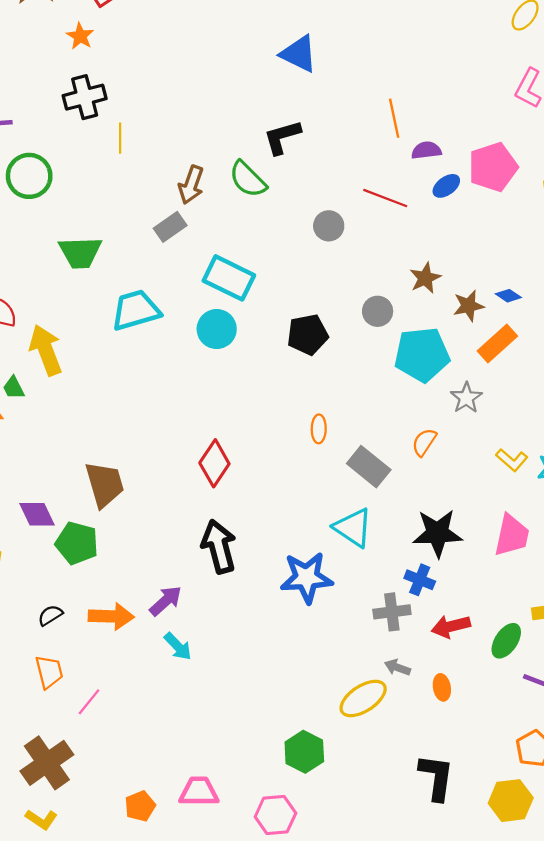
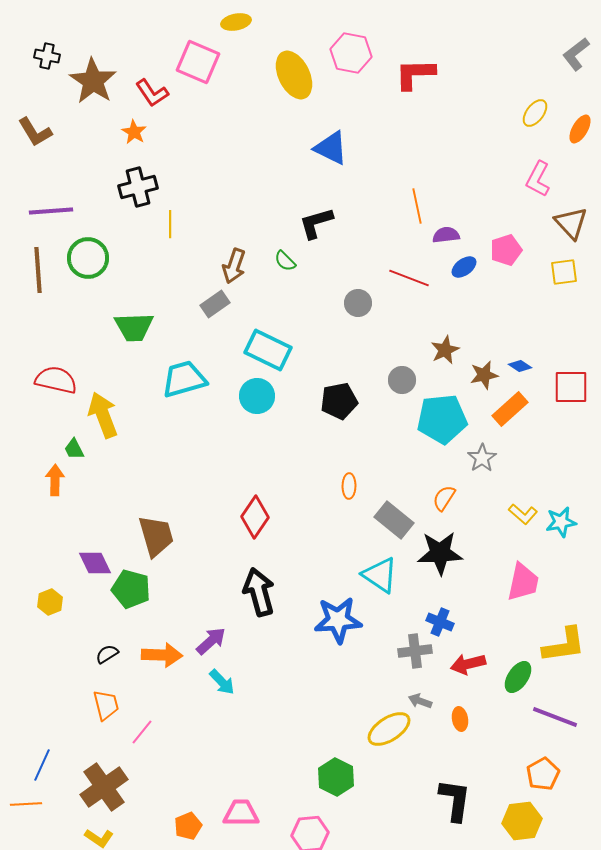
pink pentagon: (493, 167) -> (506, 250), size x0.7
green semicircle: (248, 179) -> (285, 261), size x0.6
black star: (437, 533) -> (440, 553), moved

